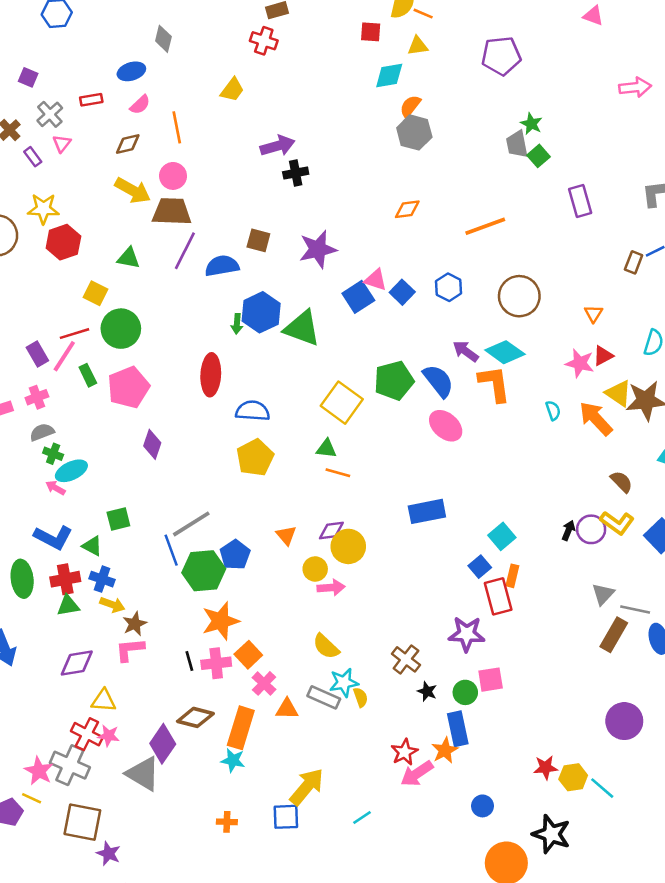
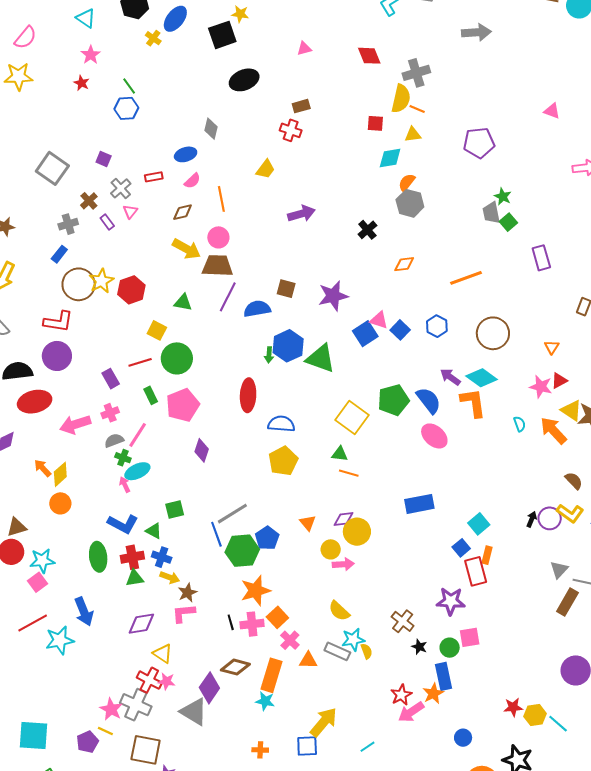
black cross: (296, 173) -> (367, 230), moved, turned -30
yellow star: (43, 209) -> (101, 281), moved, turned -30
pink line: (64, 356) -> (138, 435), moved
pink arrow: (55, 488) -> (125, 485), turned 35
yellow triangle: (104, 701) -> (163, 654), turned 30

